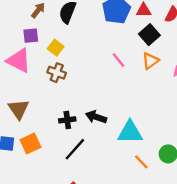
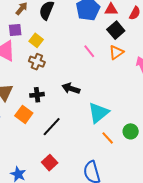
black arrow: (96, 117) -> (71, 89), moved
black cross: (67, 120) -> (37, 95), moved
cyan triangle: (130, 132) -> (98, 113), turned -40
orange square: (30, 143) -> (24, 114), moved, turned -30

